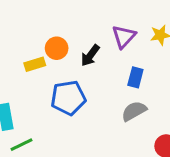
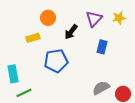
orange circle: (57, 48) -> (48, 18), moved
gray semicircle: (134, 111) -> (101, 88), moved

